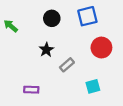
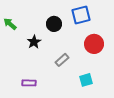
black circle: (52, 18) -> (54, 24), moved
black star: (46, 50) -> (34, 42), moved

